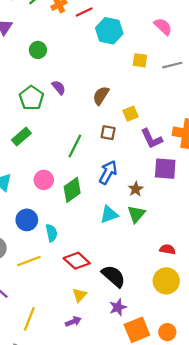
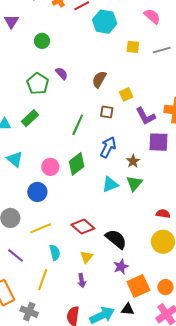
pink circle: (44, 180) -> (50, 167), moved
cyan semicircle: (51, 233) -> (55, 252), moved
purple arrow: (73, 322) -> (82, 281), turned 104

